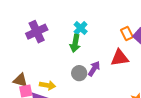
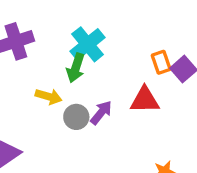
cyan cross: (81, 28) -> (88, 44), size x1.5
yellow arrow: (48, 85) -> (49, 97), moved

